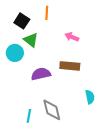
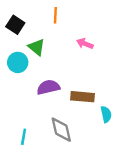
black square: (22, 21) -> (15, 25), moved
brown rectangle: (70, 66) -> (82, 97), moved
cyan line: (29, 116) -> (24, 137), moved

